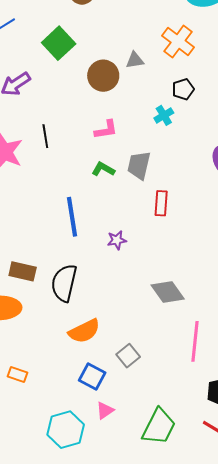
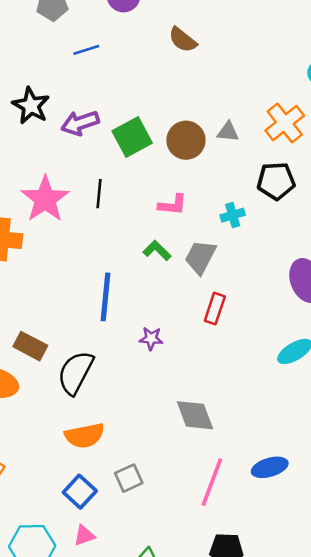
green square: (59, 43) -> (132, 137), moved
black pentagon: (183, 89) -> (276, 181), size x1.4
cyan cross: (164, 115) -> (233, 215), moved

